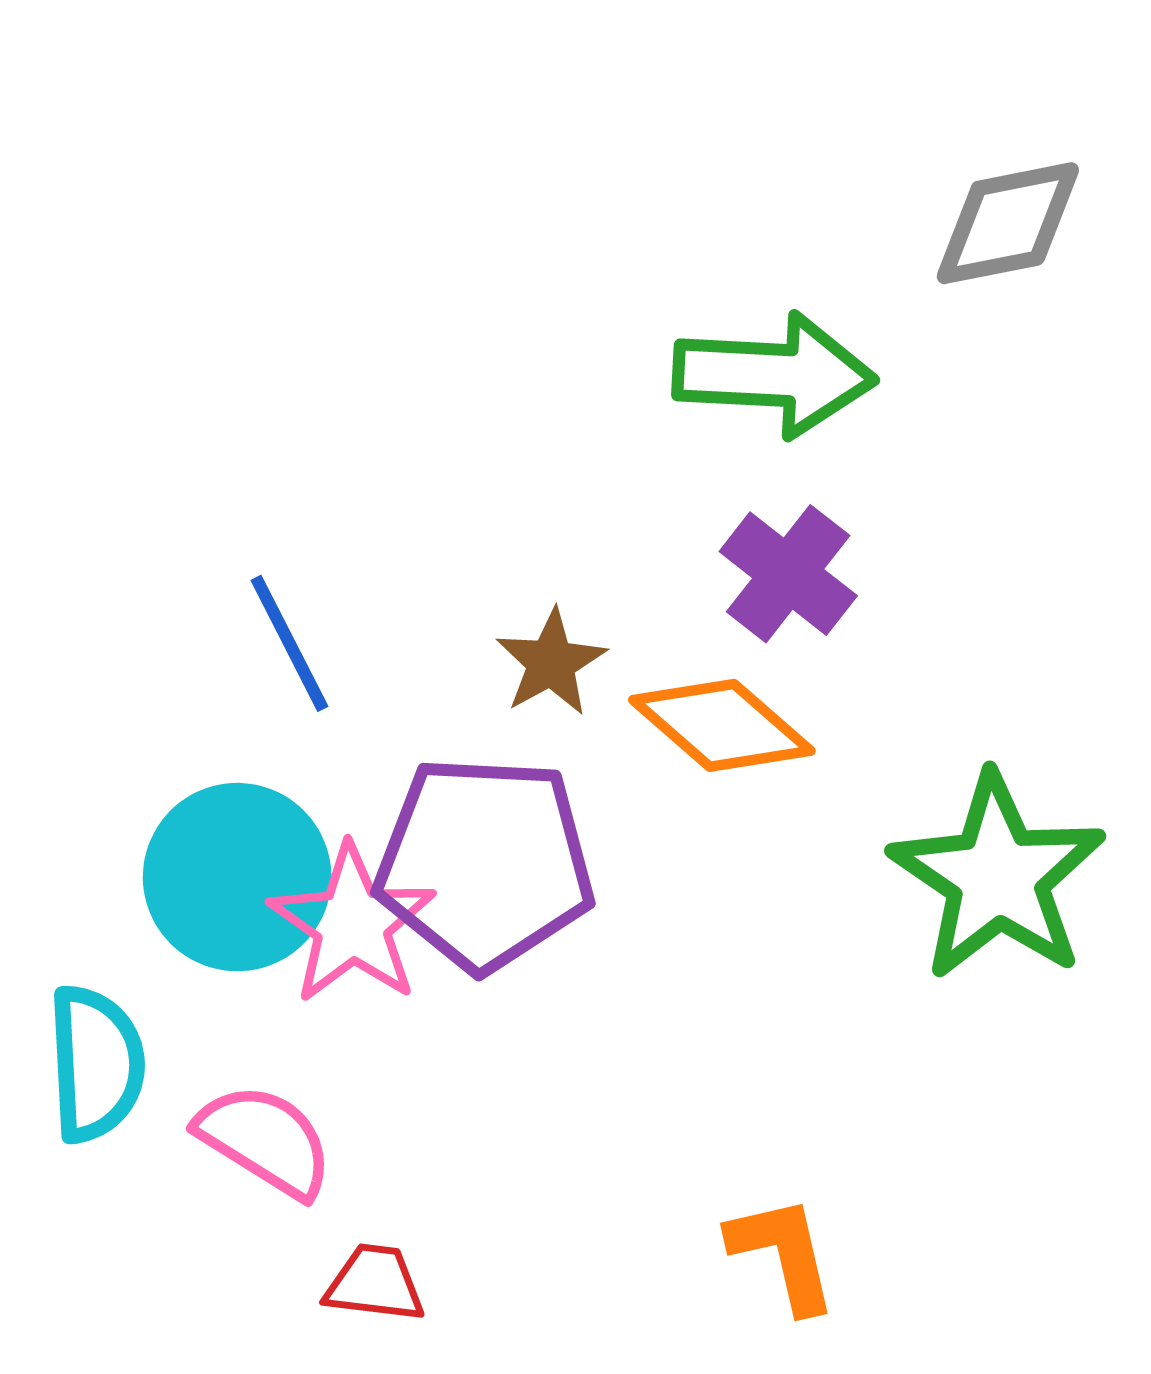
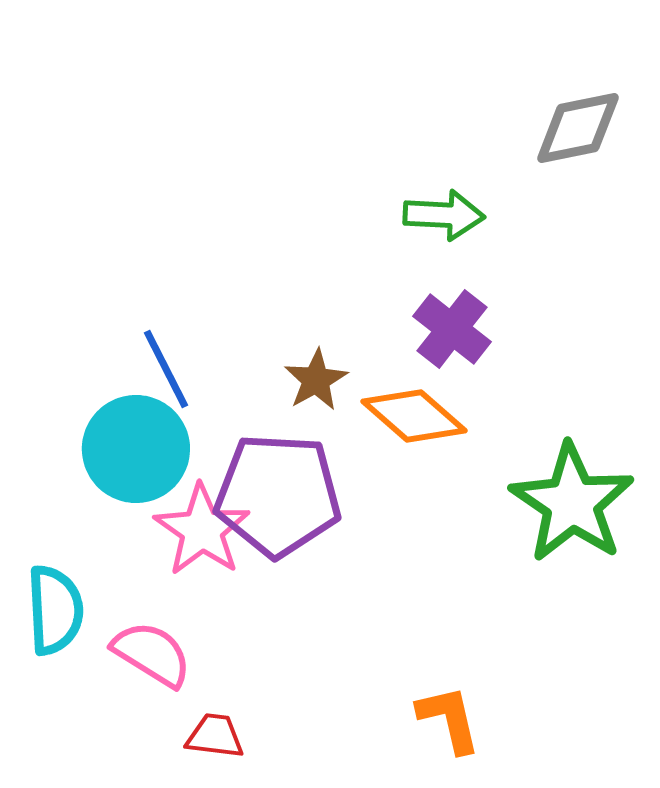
green arrow: (774, 375) -> (444, 215), size x0.7
cyan circle: (237, 877) -> (136, 449), moved

